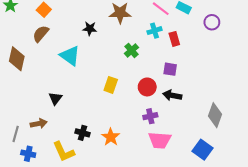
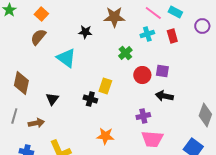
red rectangle: (174, 39) -> (172, 36), moved
brown diamond: (17, 59) -> (21, 83), moved
red circle: (147, 87) -> (142, 75), moved
black cross: (82, 133) -> (90, 99), moved
gray line: (16, 134) -> (14, 116), moved
orange star: (111, 137) -> (105, 136), turned -30

